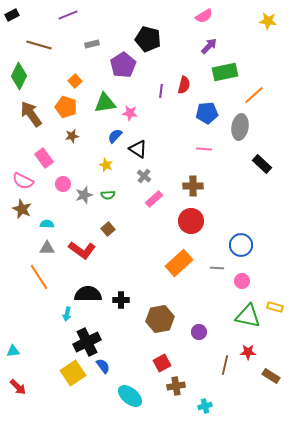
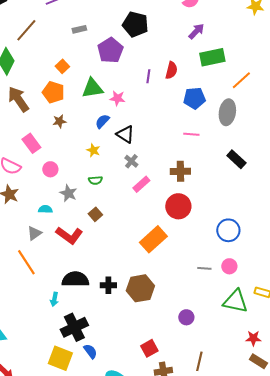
brown line: (39, 45) -> (26, 30), turned -65
black rectangle: (262, 164) -> (236, 159), moved
gray star: (84, 195) -> (68, 193), moved, turned -30
cyan semicircle: (47, 224) -> (45, 209), moved
gray triangle: (47, 248) -> (34, 233), turned -35
orange rectangle: (179, 263) -> (153, 239), moved
gray line: (217, 268) -> (204, 268), moved
brown hexagon: (160, 319) -> (140, 288), moved
red star: (248, 352) -> (253, 338), moved
brown line: (225, 365) -> (199, 361), moved
yellow square: (73, 373) -> (60, 358), turned -35

